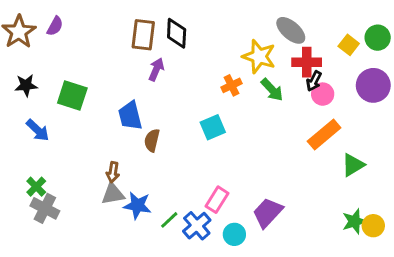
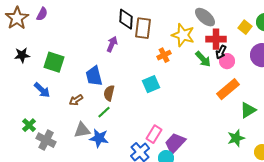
brown rectangle: (143, 35) -> (143, 28), moved
green arrow: (272, 90) -> (203, 59), moved
blue arrow: (38, 130) -> (42, 90), moved
brown arrow: (113, 172) -> (76, 100), moved, turned 48
gray cross: (45, 208) -> (46, 140), moved
purple trapezoid: (268, 213) -> (175, 143), moved
green line: (169, 220) -> (104, 112), moved
green star: (354, 221) -> (236, 138), moved

